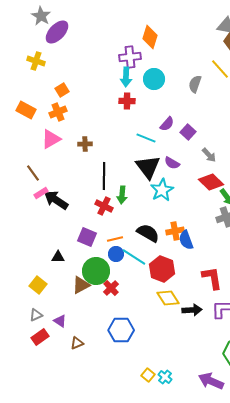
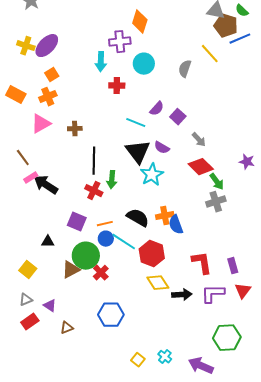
purple ellipse: (57, 32) -> (47, 46), moved
cyan arrow: (126, 77) -> (101, 62), moved
cyan cross: (165, 377) -> (165, 357), moved

